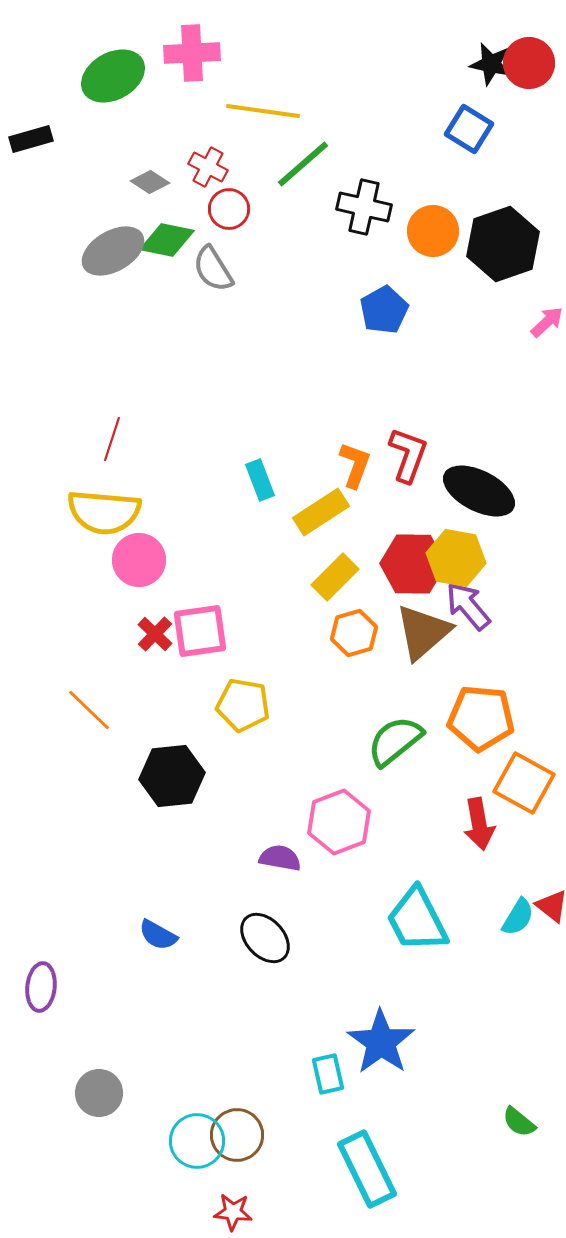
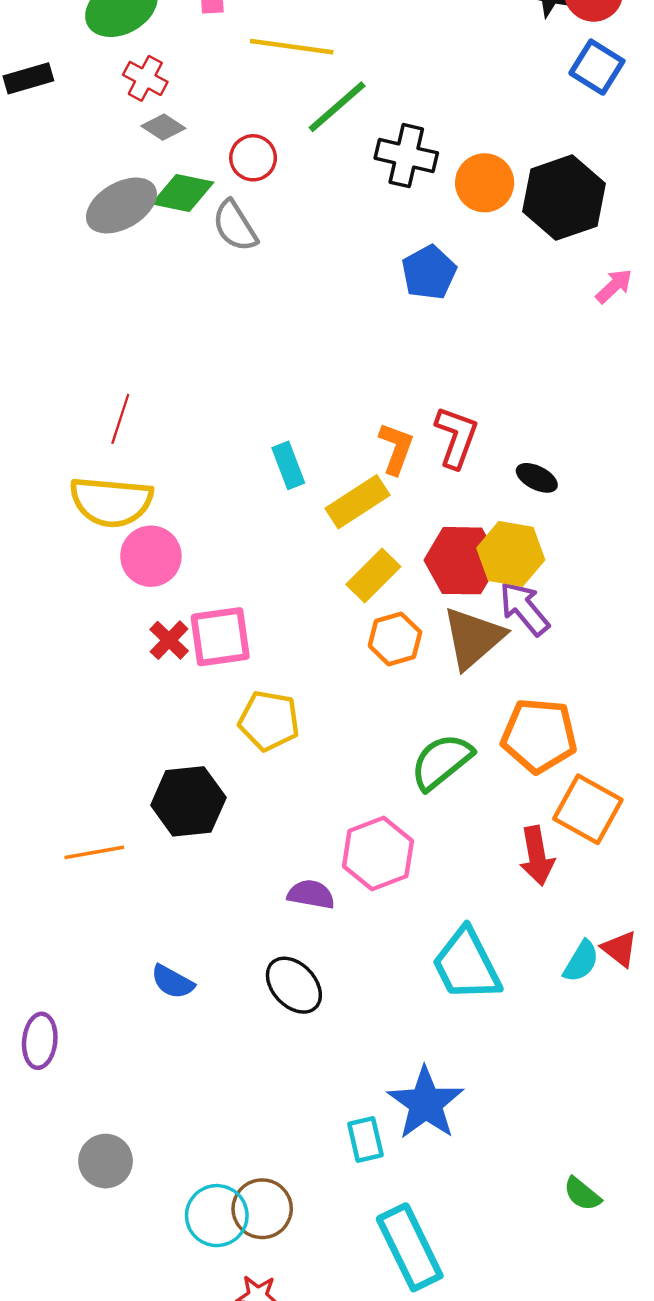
blue square: (469, 129) -> (597, 67), moved
red cross: (208, 167) -> (145, 78), moved
black ellipse: (479, 491) -> (537, 478), size x0.5
orange line: (89, 710) -> (94, 852), moved, turned -54

